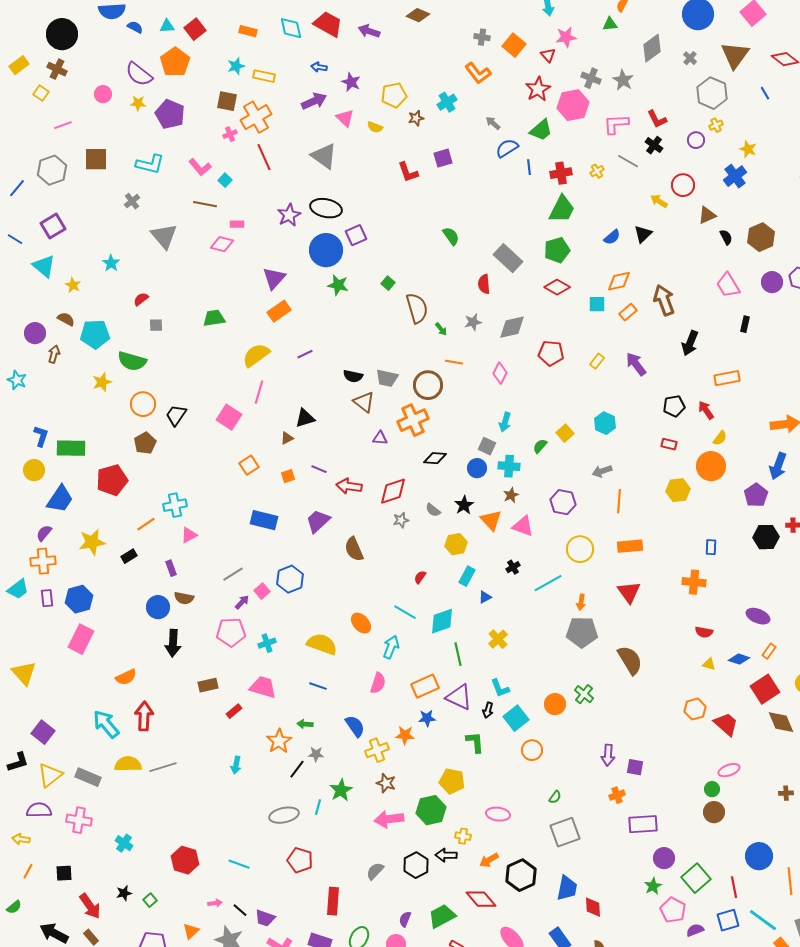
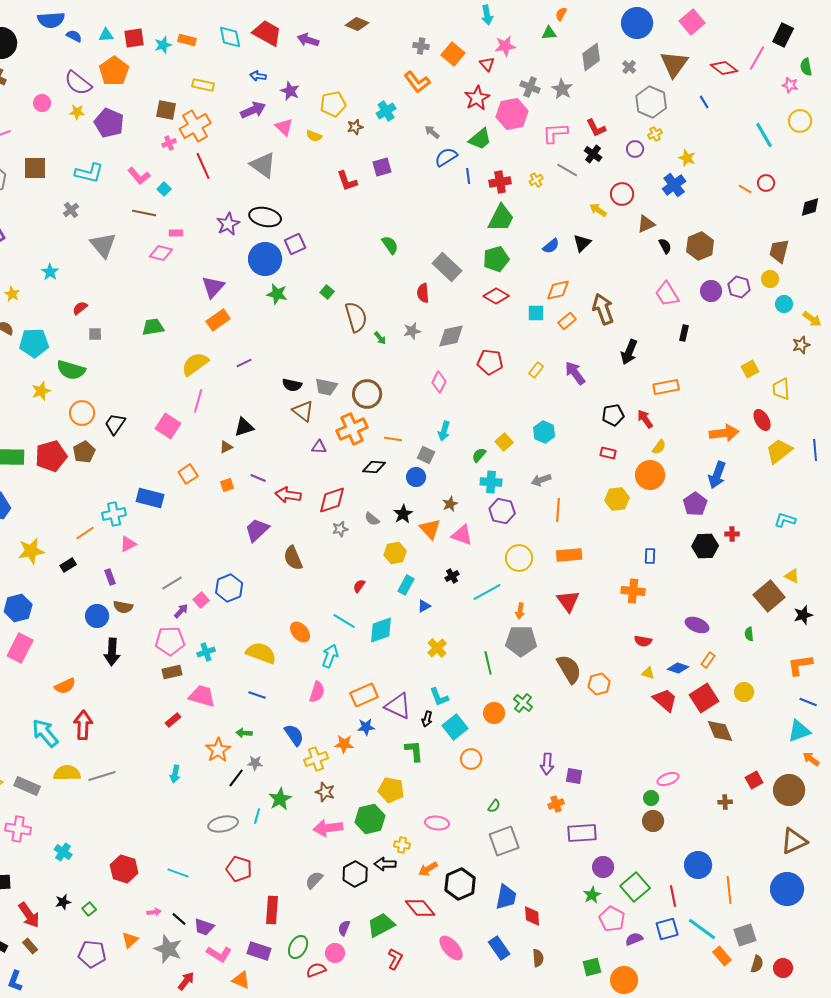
red square: (195, 29) -> (134, 38), turned 30
cyan star: (236, 66) -> (163, 45), moved
orange line: (454, 362) -> (393, 439), moved
cyan cross: (509, 466) -> (491, 482), moved
red pentagon: (112, 480) -> (51, 456), moved
blue rectangle: (264, 520) -> (150, 498), moved
green line: (458, 654) -> (488, 663), moved
brown rectangle: (208, 685) -> (172, 672), moved
orange hexagon: (695, 709) -> (599, 684), moved
red trapezoid: (726, 724) -> (665, 700), moved

